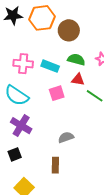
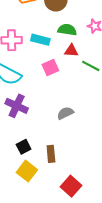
black square: (15, 154) -> (24, 147), moved
brown rectangle: (55, 165) -> (51, 154), moved

